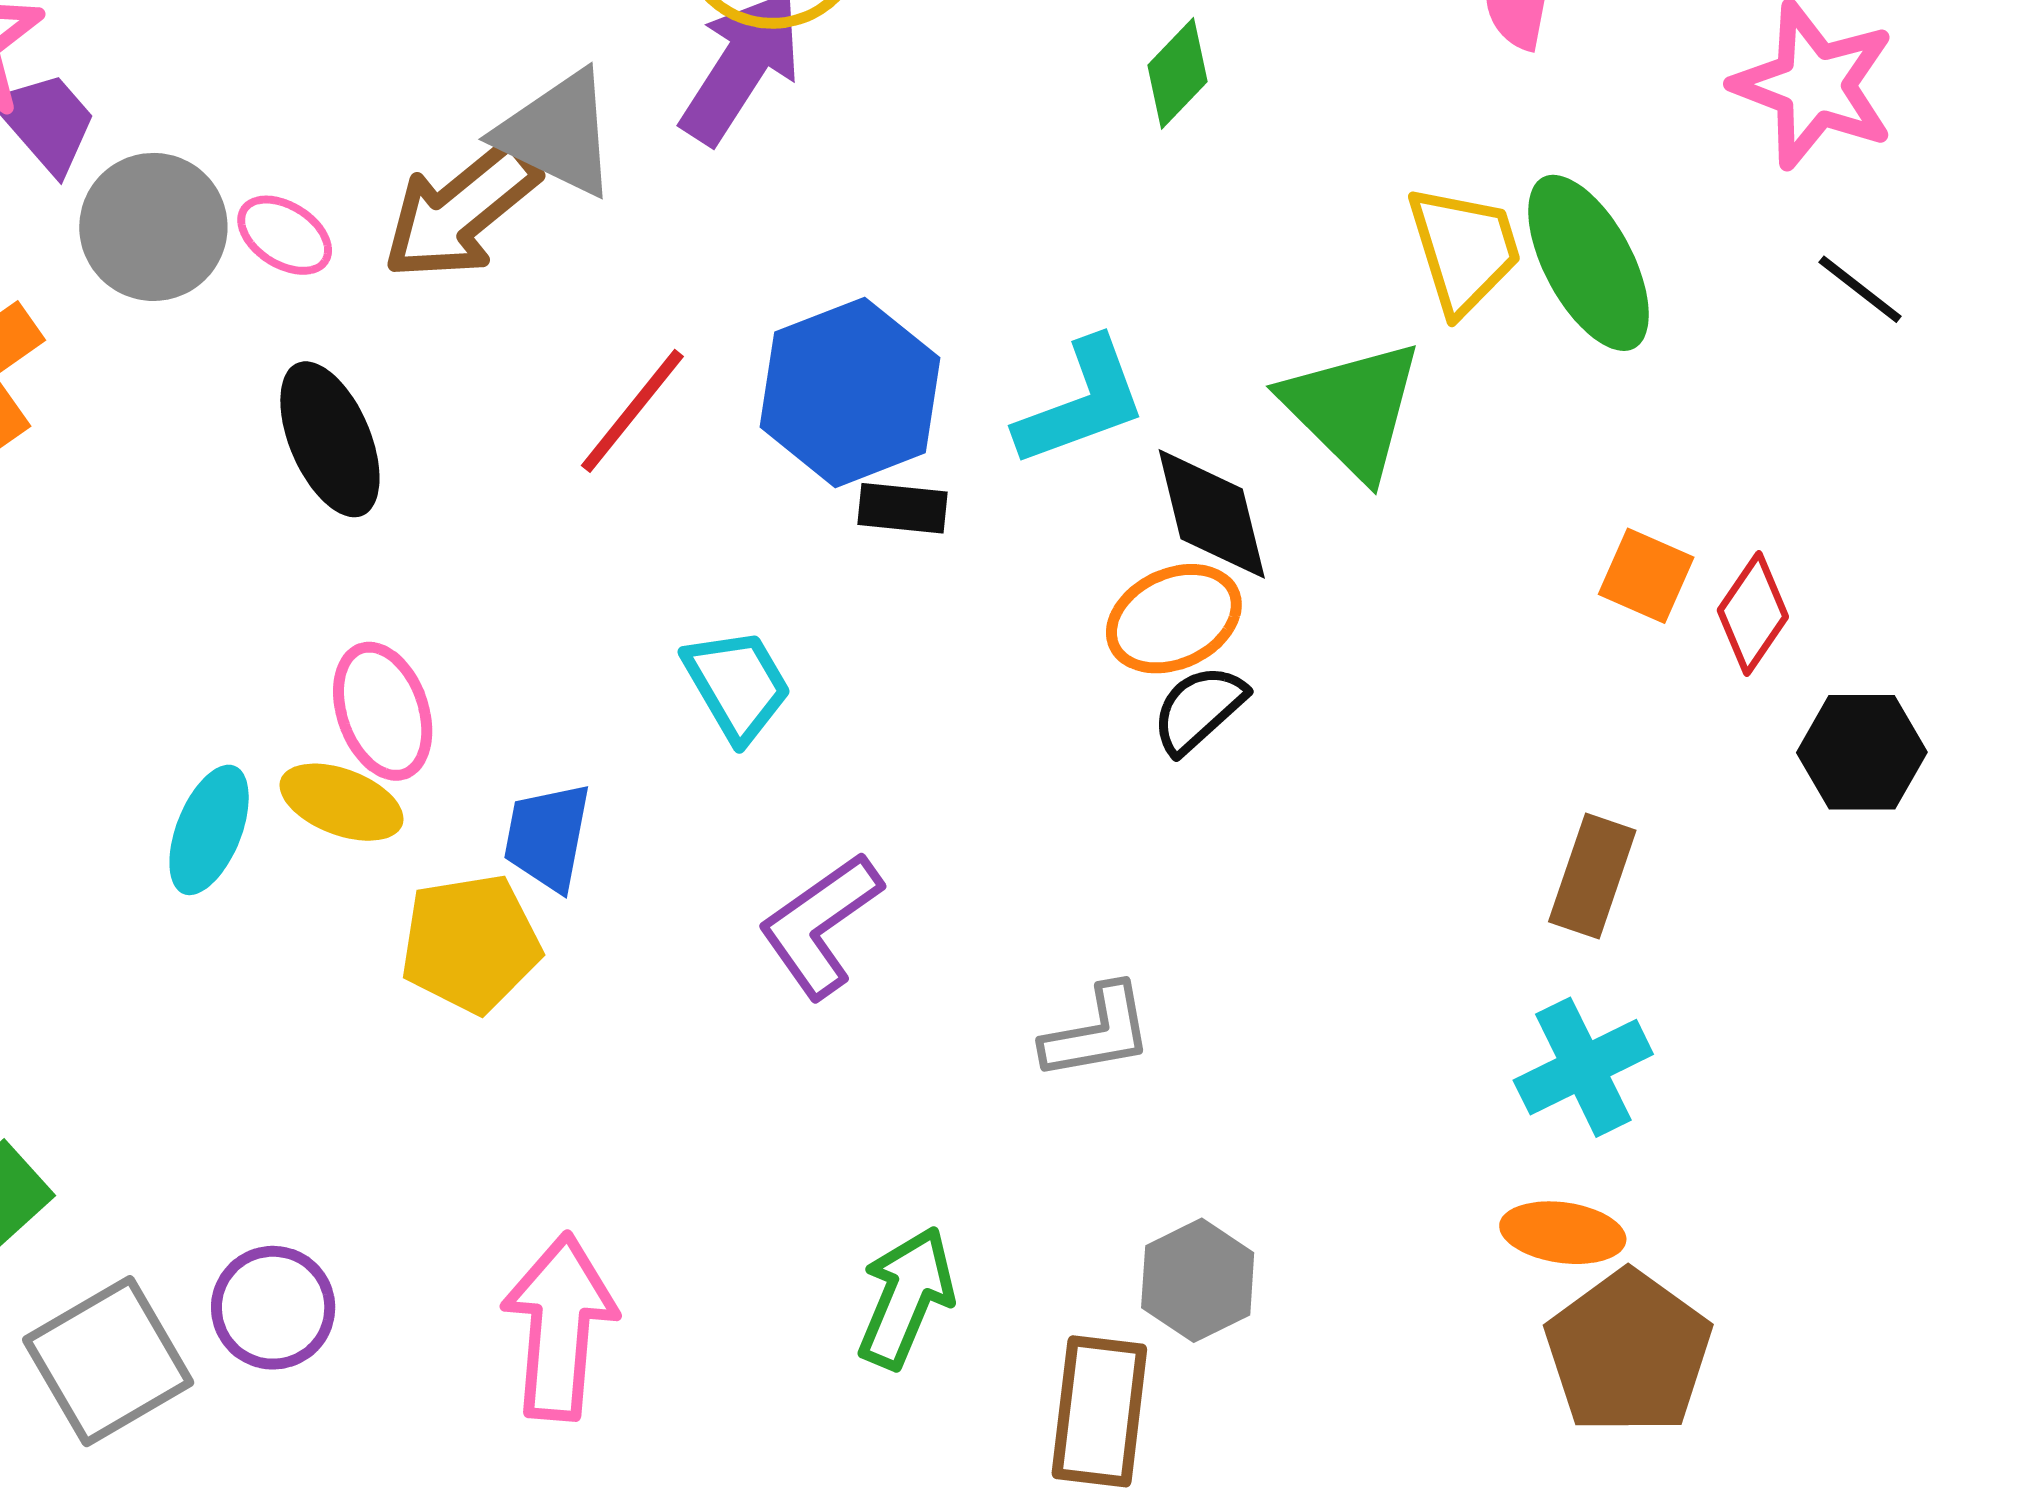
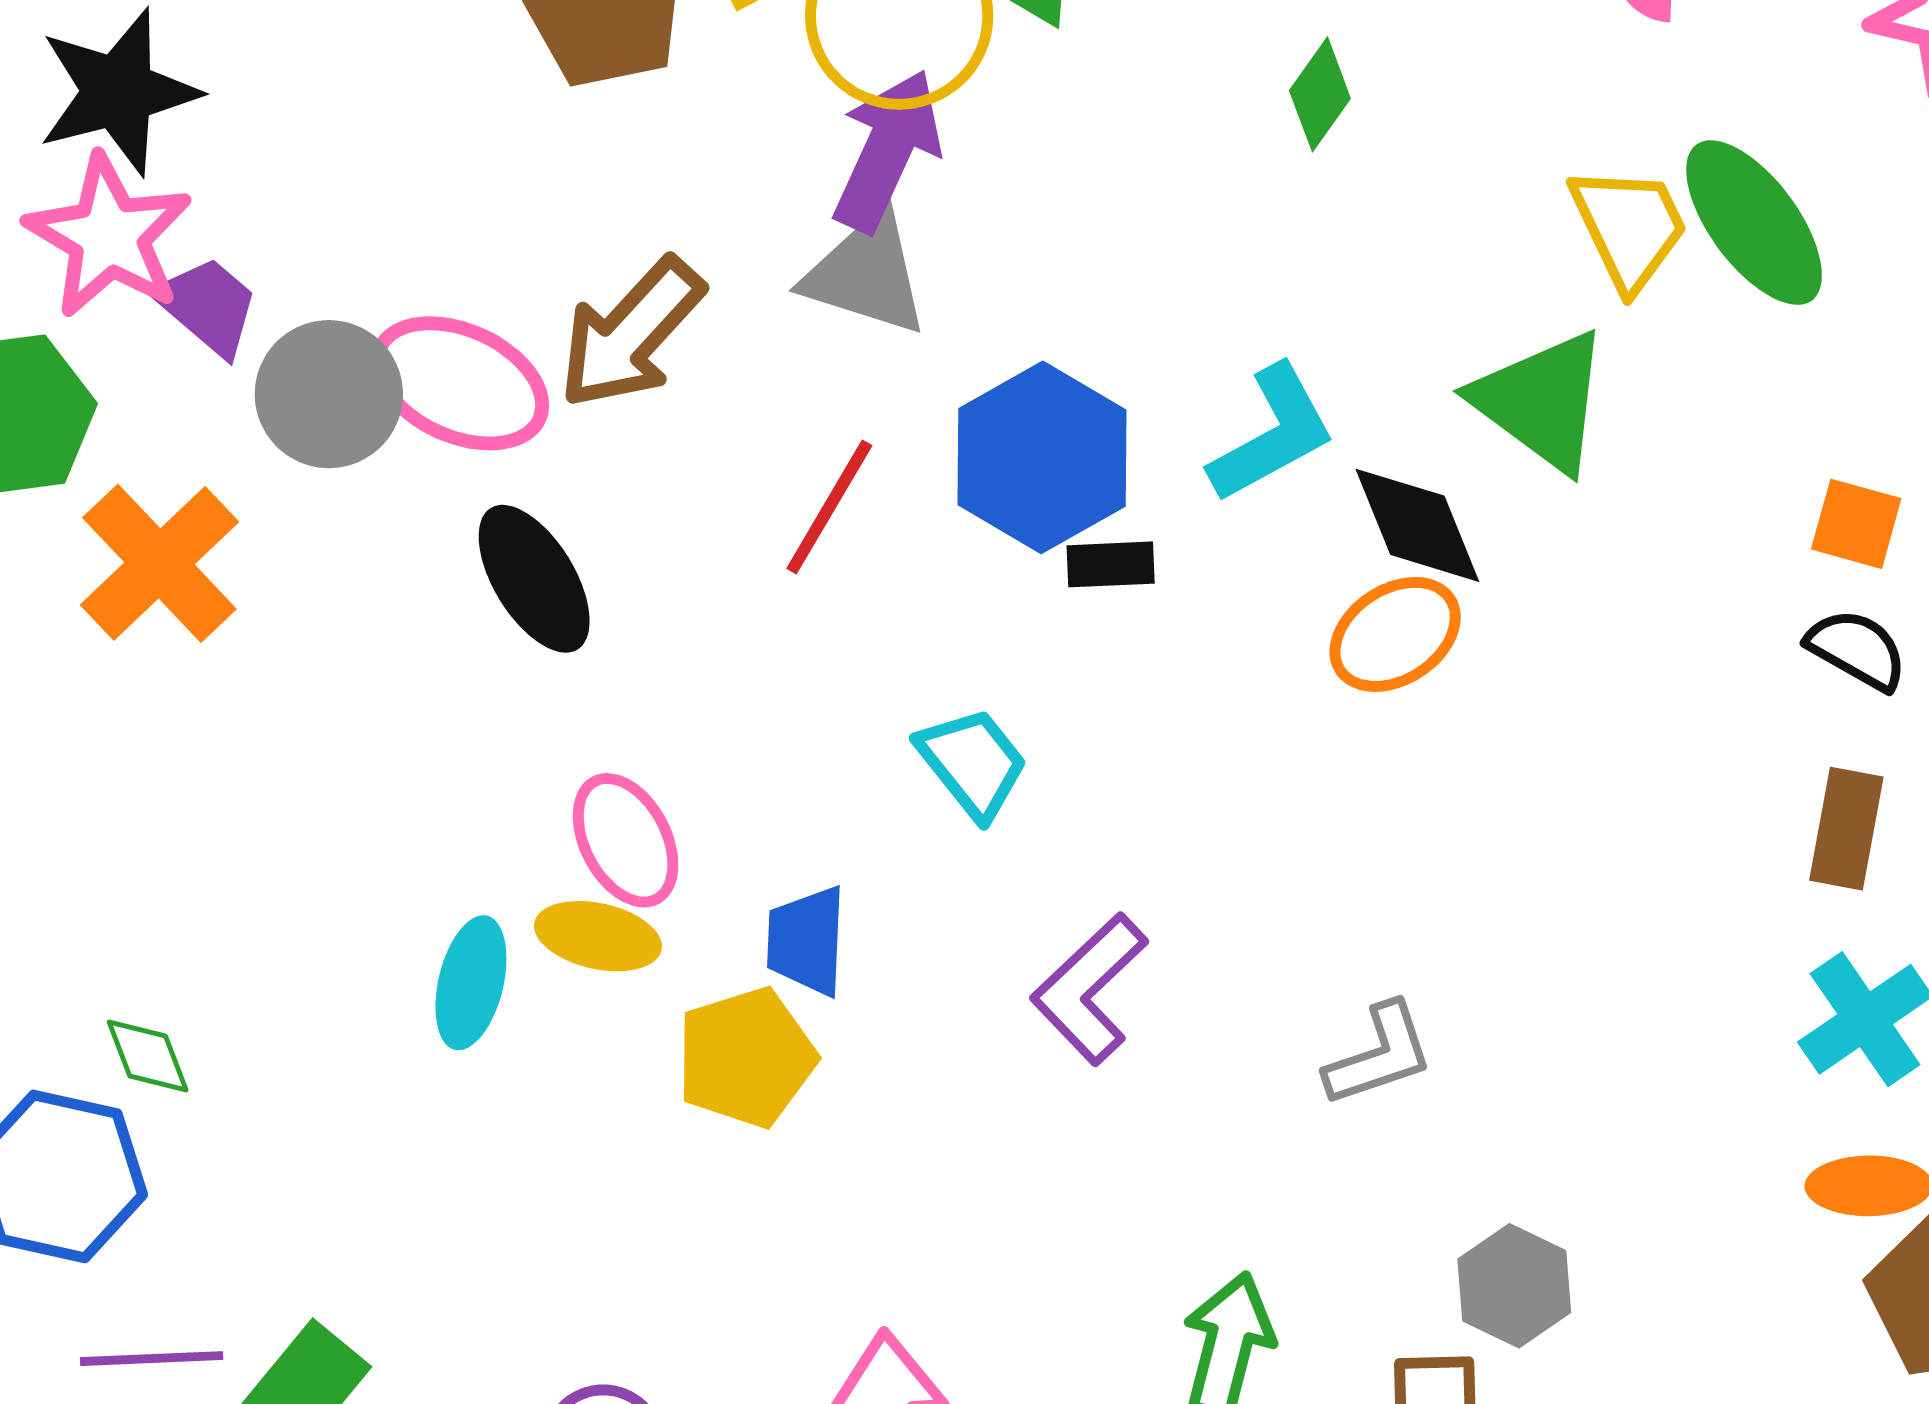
gray triangle: (558, 133) -> (866, 274), moved
pink ellipse: (285, 235) -> (460, 383), size x1.8
black semicircle: (1199, 709) -> (1857, 649), moved, turned 80

